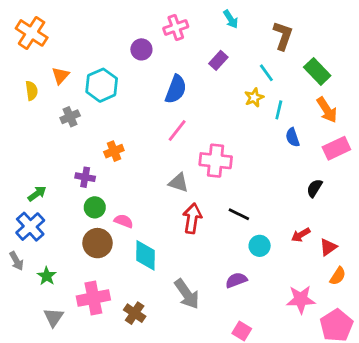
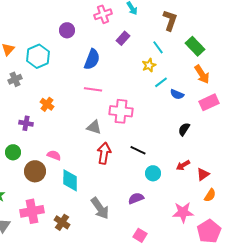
pink cross: (176, 27) -> (103, 14), moved
cyan line: (279, 110) -> (161, 82), moved, turned 40
pink line: (177, 130) -> (93, 89), turned 60
blue semicircle: (293, 137) -> (177, 94), turned -48
orange cross: (114, 151) -> (47, 104), turned -32
black semicircle: (314, 188) -> (184, 129), moved
green circle: (95, 207) -> (13, 152), moved

